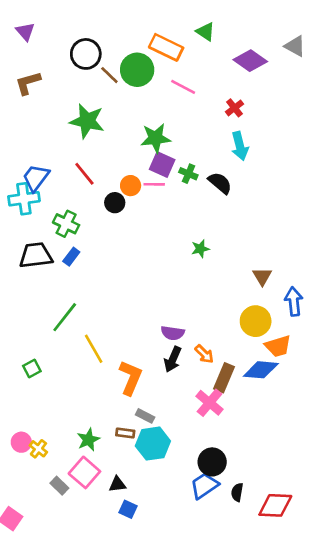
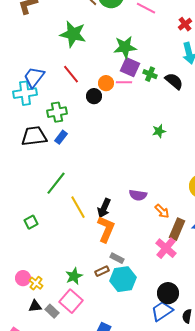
green cross: (66, 224) -> (57, 112), turned -36
black arrow: (173, 359) -> (104, 208), moved
brown rectangle: (125, 433) -> (102, 271), turned -32
black triangle: (117, 484) -> (35, 306), moved

